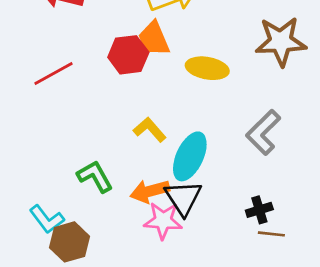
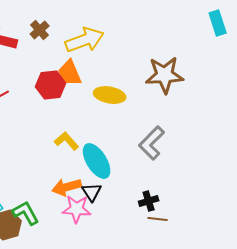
cyan ellipse: (190, 156) -> (97, 161), turned -57
green L-shape: (95, 176) -> (26, 213), moved
black triangle: (183, 198) -> (92, 192), size x0.7

